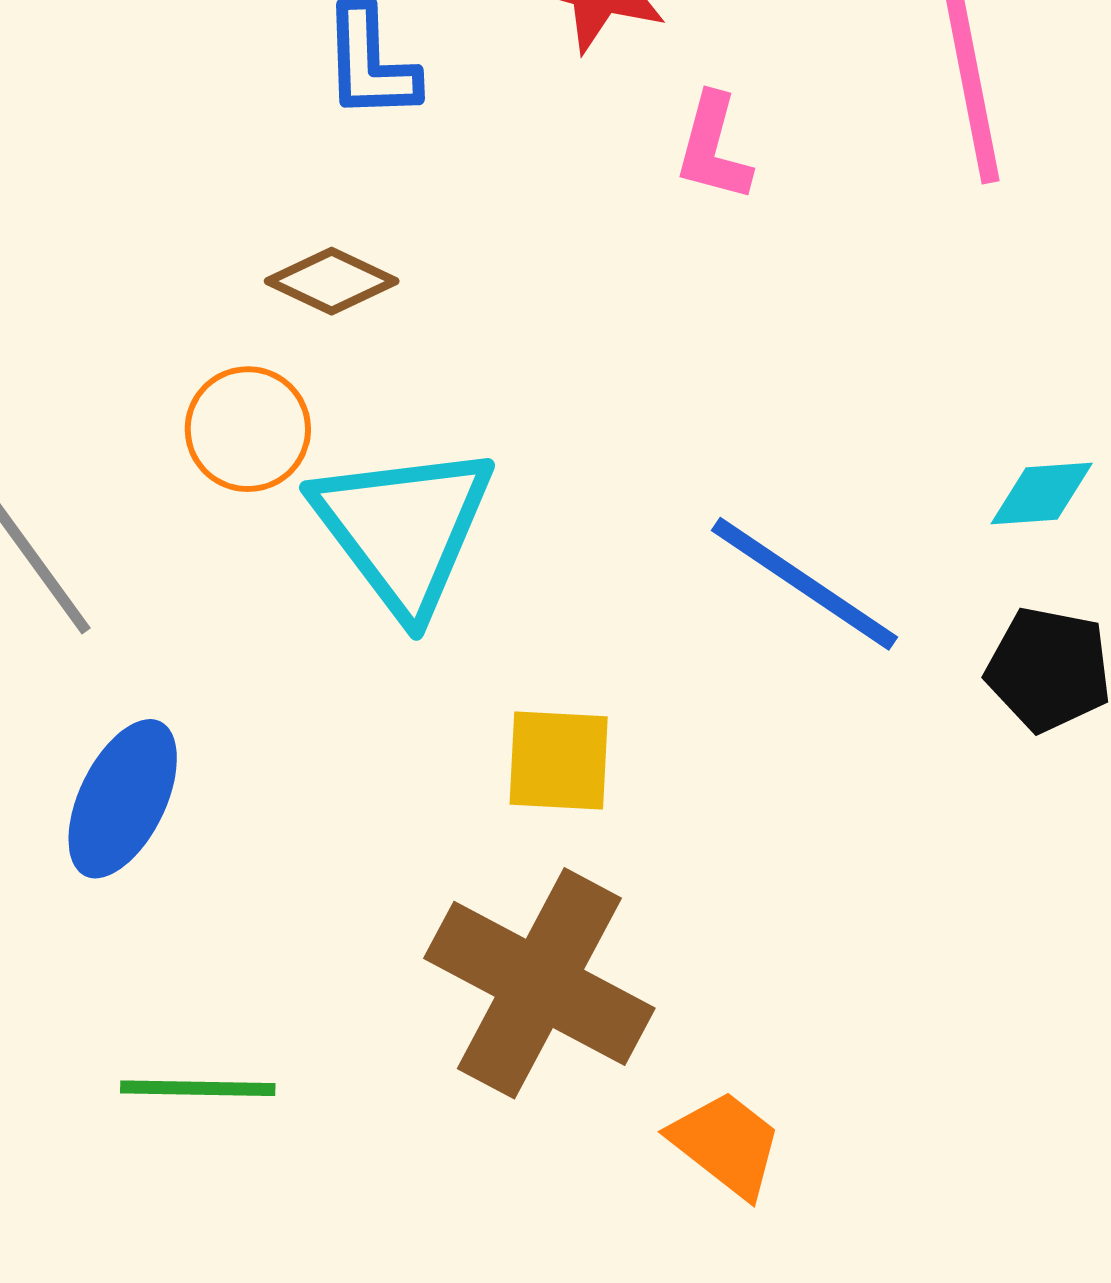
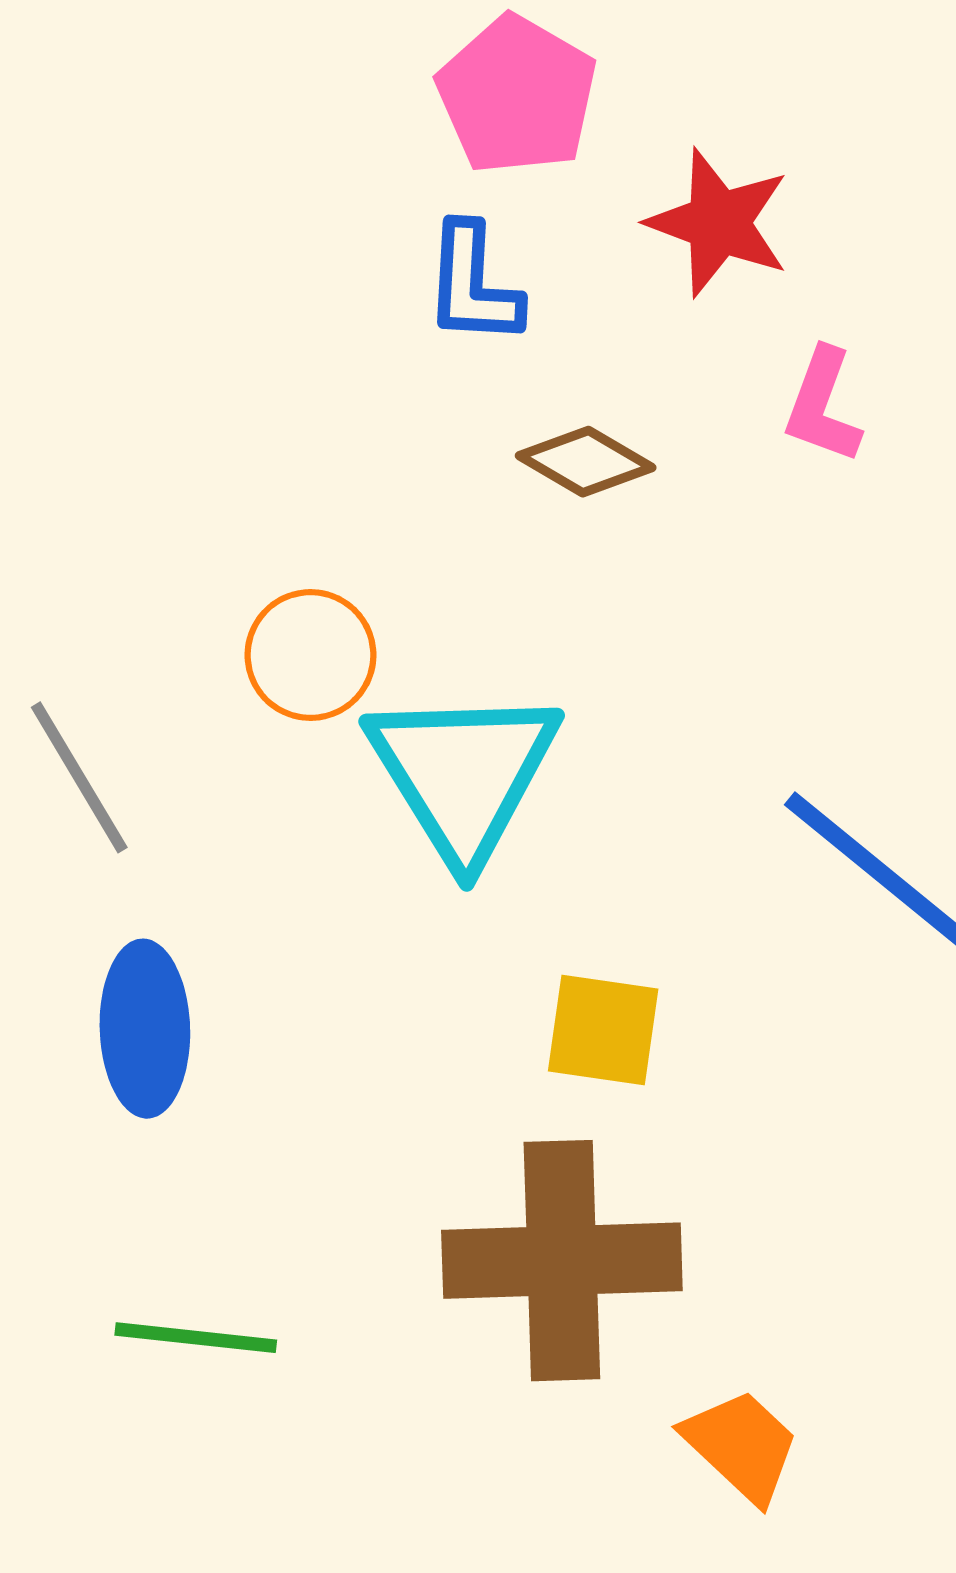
brown diamond: (332, 281) -> (586, 462), moved
blue ellipse: (123, 799) -> (145, 1029), turned -33
brown cross: (539, 983) -> (562, 1261), turned -35

